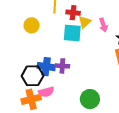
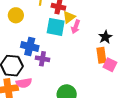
pink arrow: (103, 25) -> (76, 27), moved, turned 32
blue cross: (46, 67) -> (30, 46), moved

